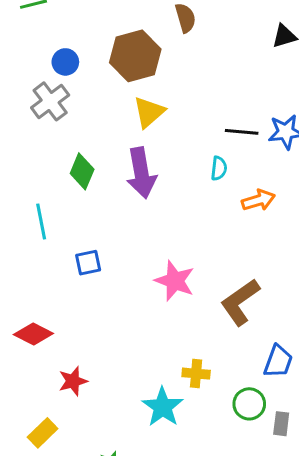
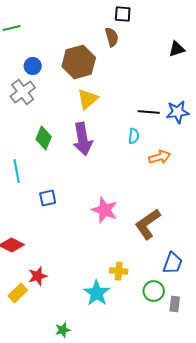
yellow rectangle: (43, 433) -> (18, 293), moved

